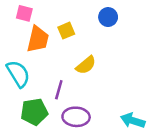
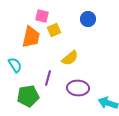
pink square: (24, 13) -> (42, 16), moved
cyan semicircle: (18, 74) -> (15, 65), size x0.7
purple ellipse: (76, 117) -> (78, 88), moved

